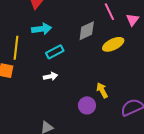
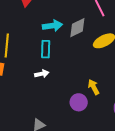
cyan arrow: (42, 29) -> (52, 26), moved
cyan rectangle: (55, 52) -> (46, 49), turned -60

